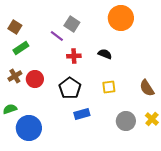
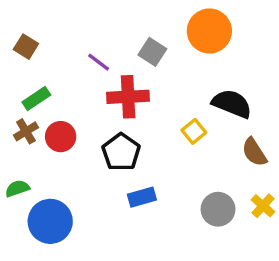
gray square: (72, 24) -> (152, 52), moved
green rectangle: (21, 48) -> (36, 98), moved
black semicircle: (105, 54) -> (232, 104), moved, size x1.6
red cross: (74, 56) -> (128, 97), size x1.6
yellow square: (109, 87) -> (194, 131), moved, turned -32

